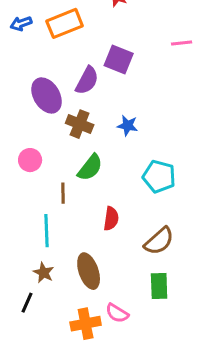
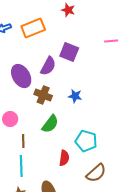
cyan pentagon: (159, 177) -> (86, 141), moved
brown line: (63, 193) -> (23, 141), moved

